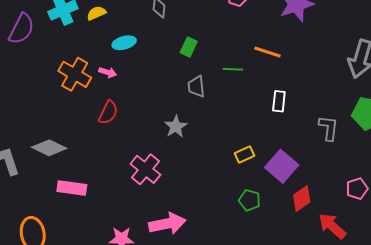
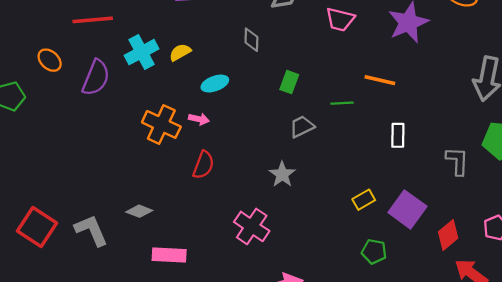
gray trapezoid: (196, 87) -> (302, 127), turned 75
gray diamond: (49, 148) -> (139, 211), size x0.7
red diamond: (302, 199) -> (448, 235), moved

